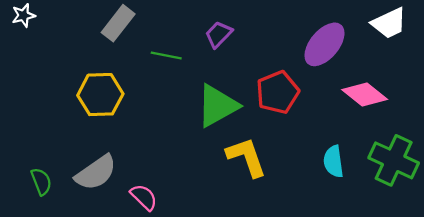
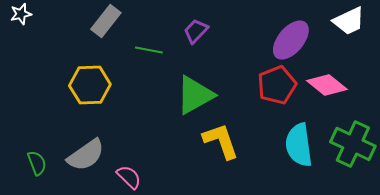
red pentagon: (278, 92) -> (277, 85), moved
cyan semicircle: (333, 161) -> (299, 145), size x1.5

